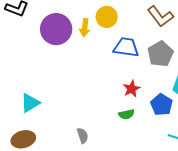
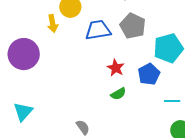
purple circle: (56, 29) -> (24, 54), moved
blue pentagon: (161, 105) -> (149, 74), turned 30

